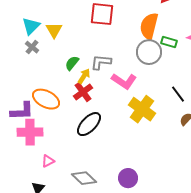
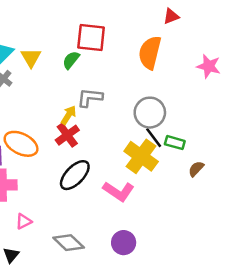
green rectangle: (169, 42) -> (175, 143), moved
gray circle: (149, 52) -> (150, 113), moved
green semicircle: (72, 63) -> (71, 60), moved
pink L-shape: (124, 81) -> (119, 191), moved
black line: (178, 94) -> (154, 138), moved

